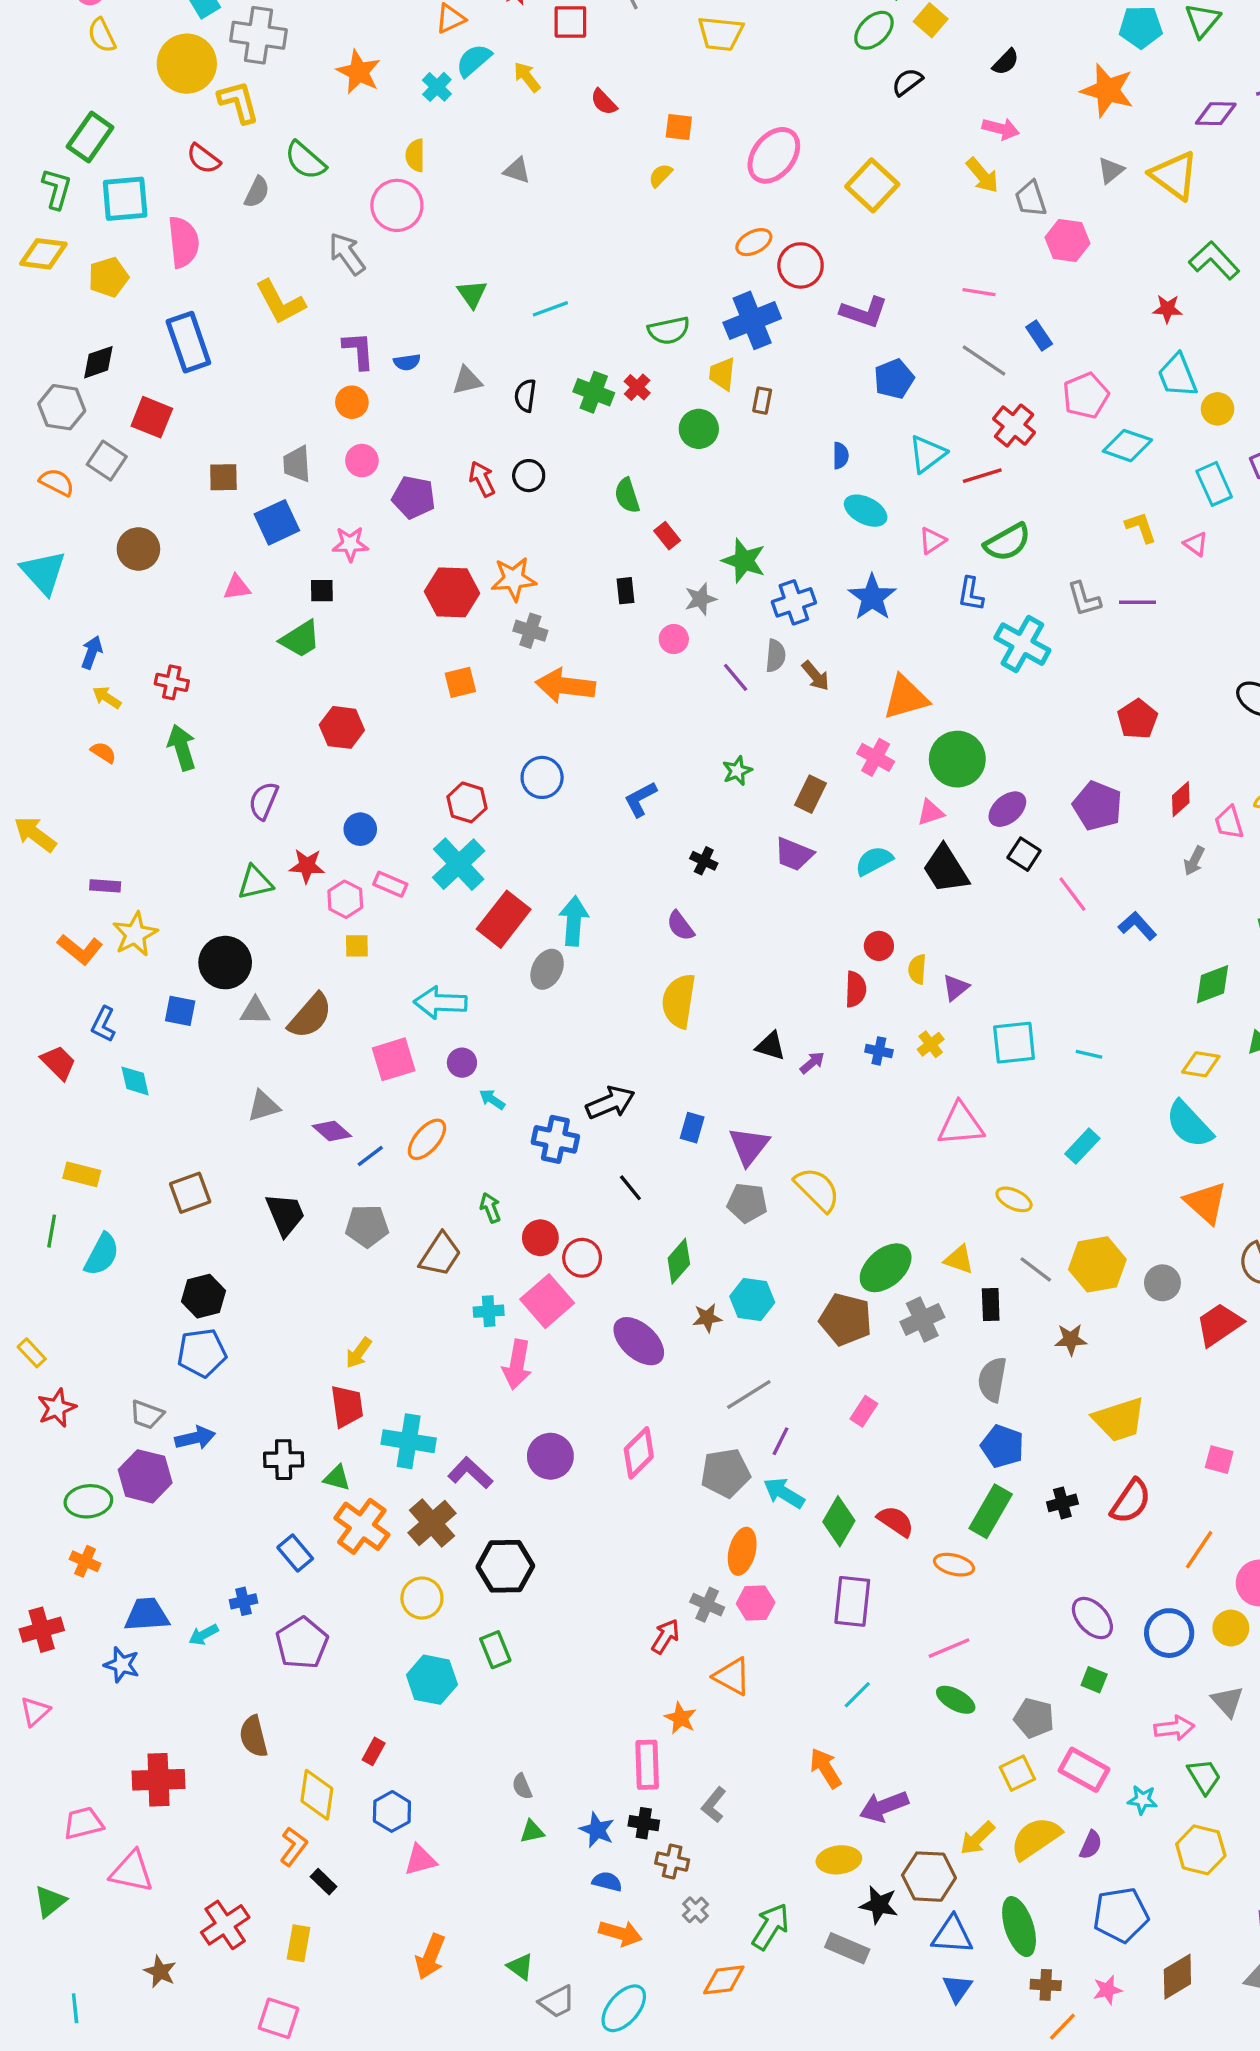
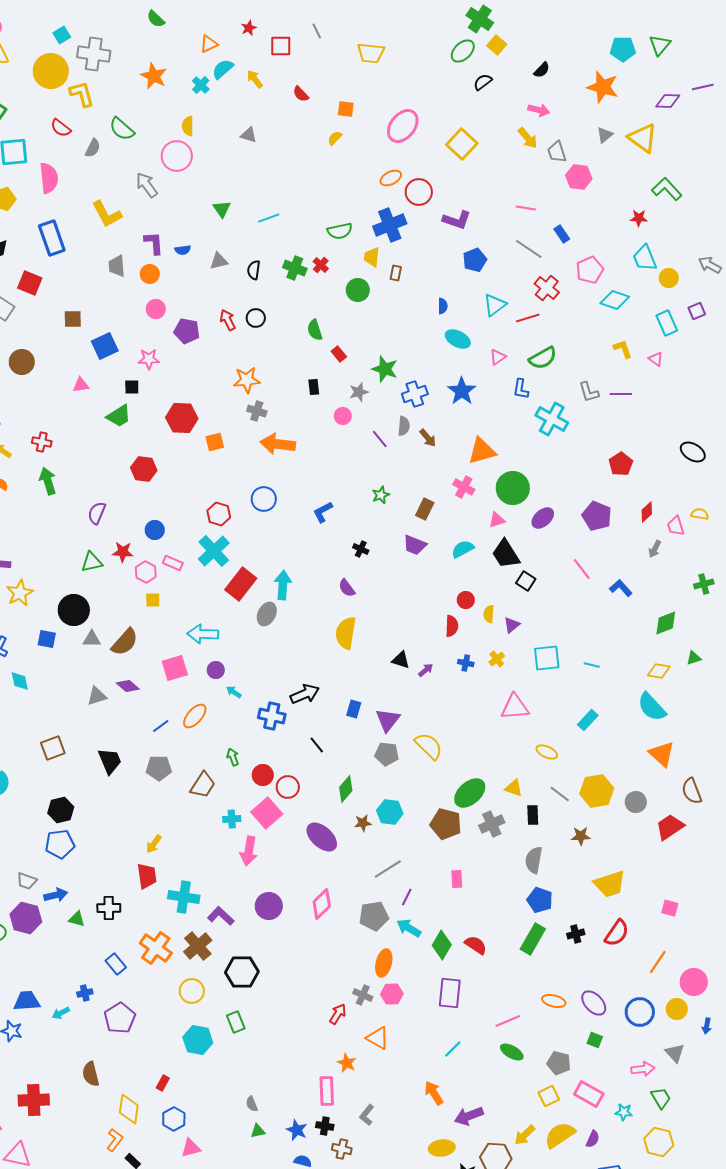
gray trapezoid: (297, 464) -> (117, 266), moved
red hexagon: (452, 592) -> (182, 418), moved
black square: (1024, 854) -> (526, 581), moved
purple diamond: (332, 1131) -> (128, 686), moved
pink rectangle: (864, 1411) -> (457, 879), turned -36
green triangle: (337, 1478) -> (77, 919), moved
orange ellipse: (954, 1565) -> (554, 1001), moved

